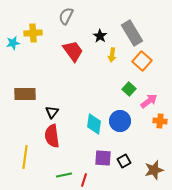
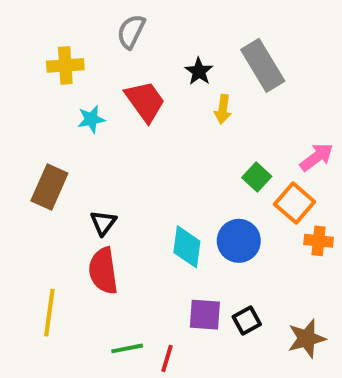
cyan star: (13, 43) -> (91, 119), moved
orange square: (142, 61) -> (295, 203), moved
brown rectangle: (25, 94) -> (49, 187), turned -65
pink arrow: (149, 101) -> (317, 157), moved

